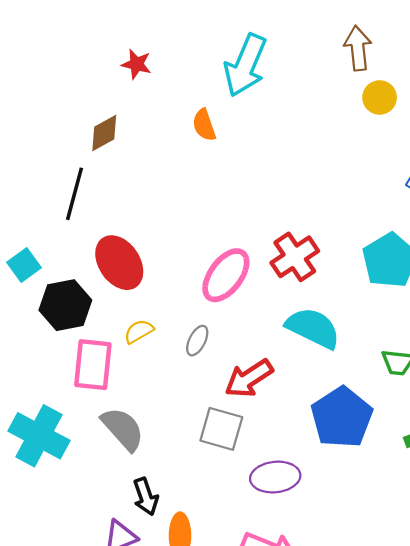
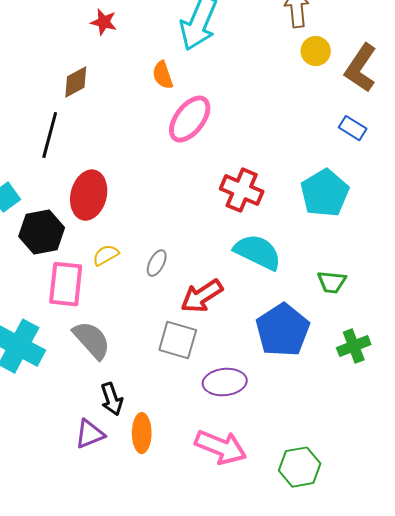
red cross: (295, 257) -> (242, 190), turned -33
red ellipse: (119, 263) -> (89, 195), turned 48
pink ellipse: (226, 275) -> (190, 119), moved

